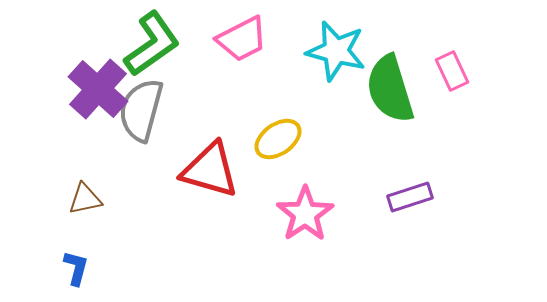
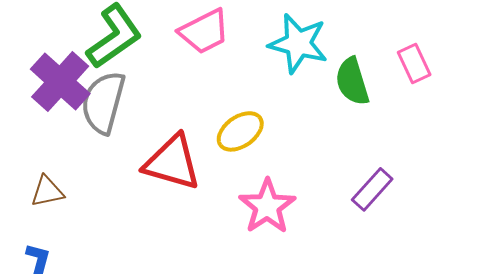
green semicircle: (390, 89) -> (352, 81), size x0.7
purple rectangle: (410, 197) -> (372, 189), turned -30

